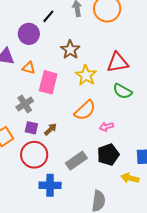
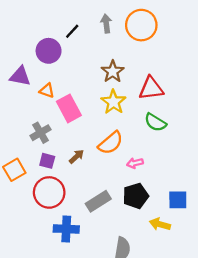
brown star: (70, 50) -> (113, 72), moved
pink rectangle: (48, 82) -> (69, 108), turned -45
brown arrow: (50, 129) -> (76, 157), moved

